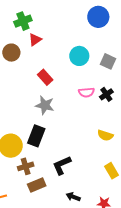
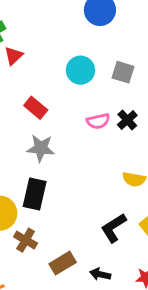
black L-shape: (62, 165) -> (114, 228), moved
brown cross: (26, 166) -> (26, 240), turned -35
brown rectangle: (37, 185) -> (63, 263), moved

